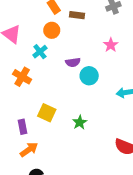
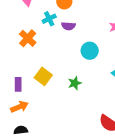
purple semicircle: (73, 62) -> (68, 26), moved
green star: (80, 122) -> (75, 83), moved

